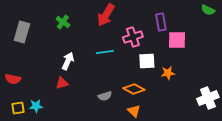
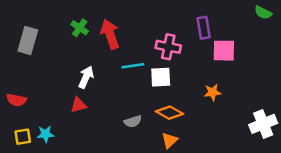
red arrow: (106, 15) -> (110, 34), moved, turned 130
pink cross: (133, 37) -> (168, 47), turned 30
white square: (147, 61) -> (161, 77), moved
orange triangle: (134, 111) -> (170, 140), turned 32

